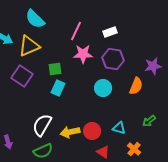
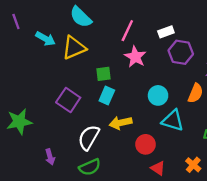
pink star: (83, 54) -> (135, 57), turned 30
purple hexagon: (113, 59) -> (181, 52), moved
purple square: (22, 76) -> (68, 100), moved
cyan triangle: (119, 128) -> (173, 120), moved, size x1.5
yellow arrow: (70, 132) -> (120, 123), moved

